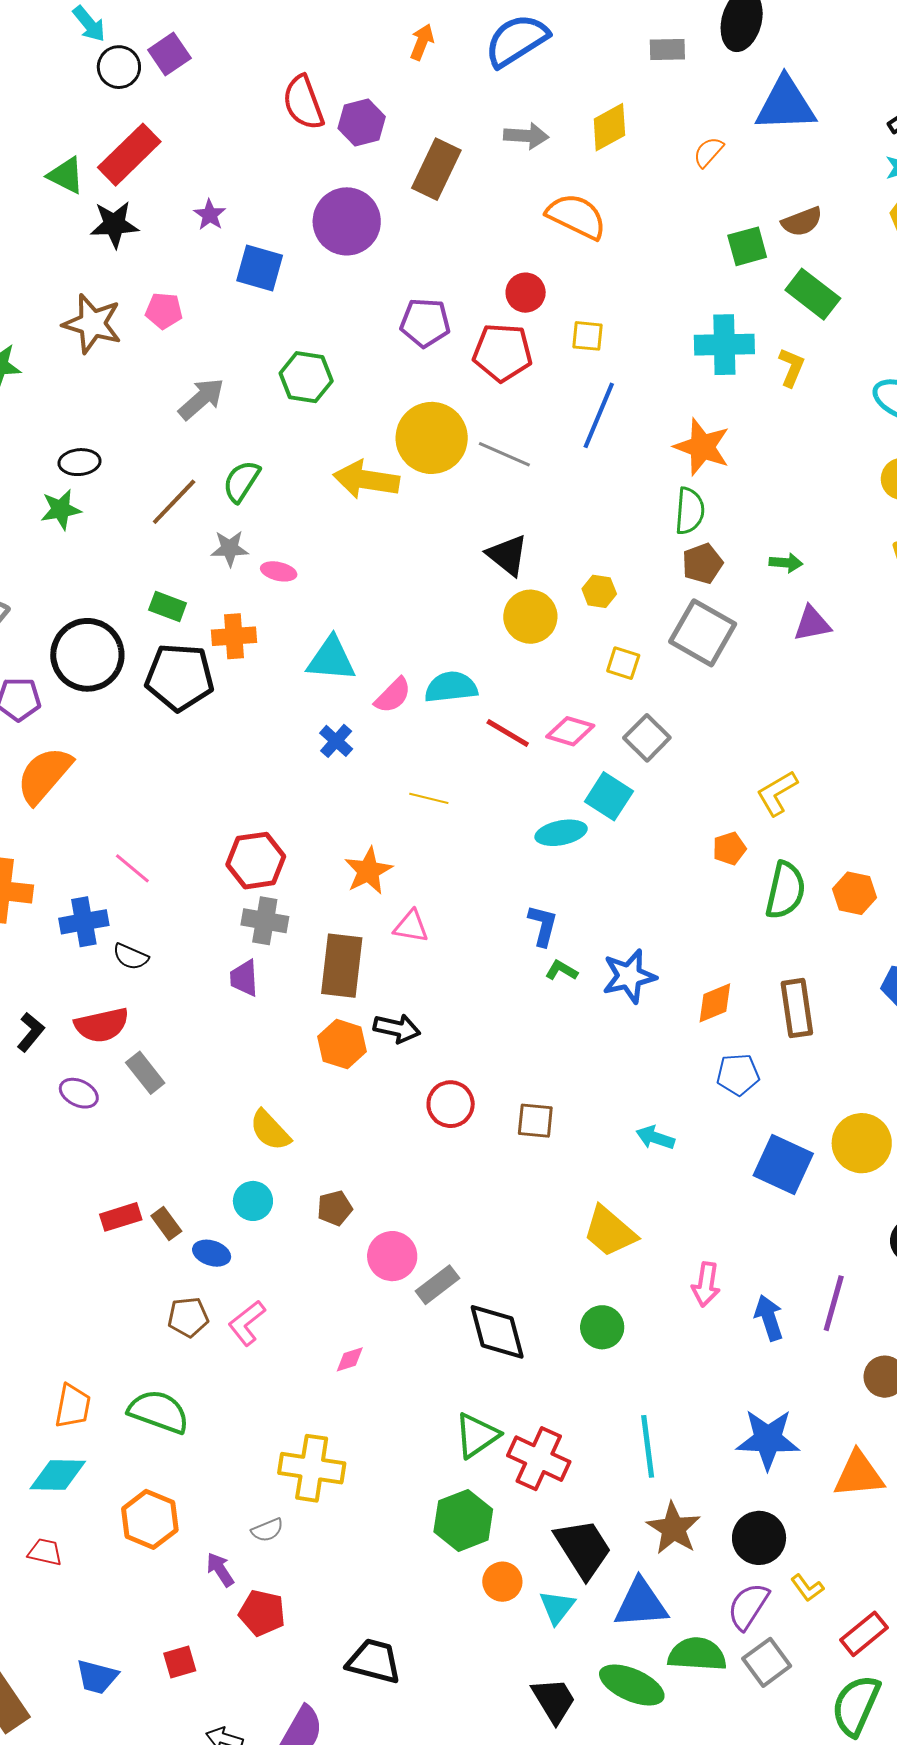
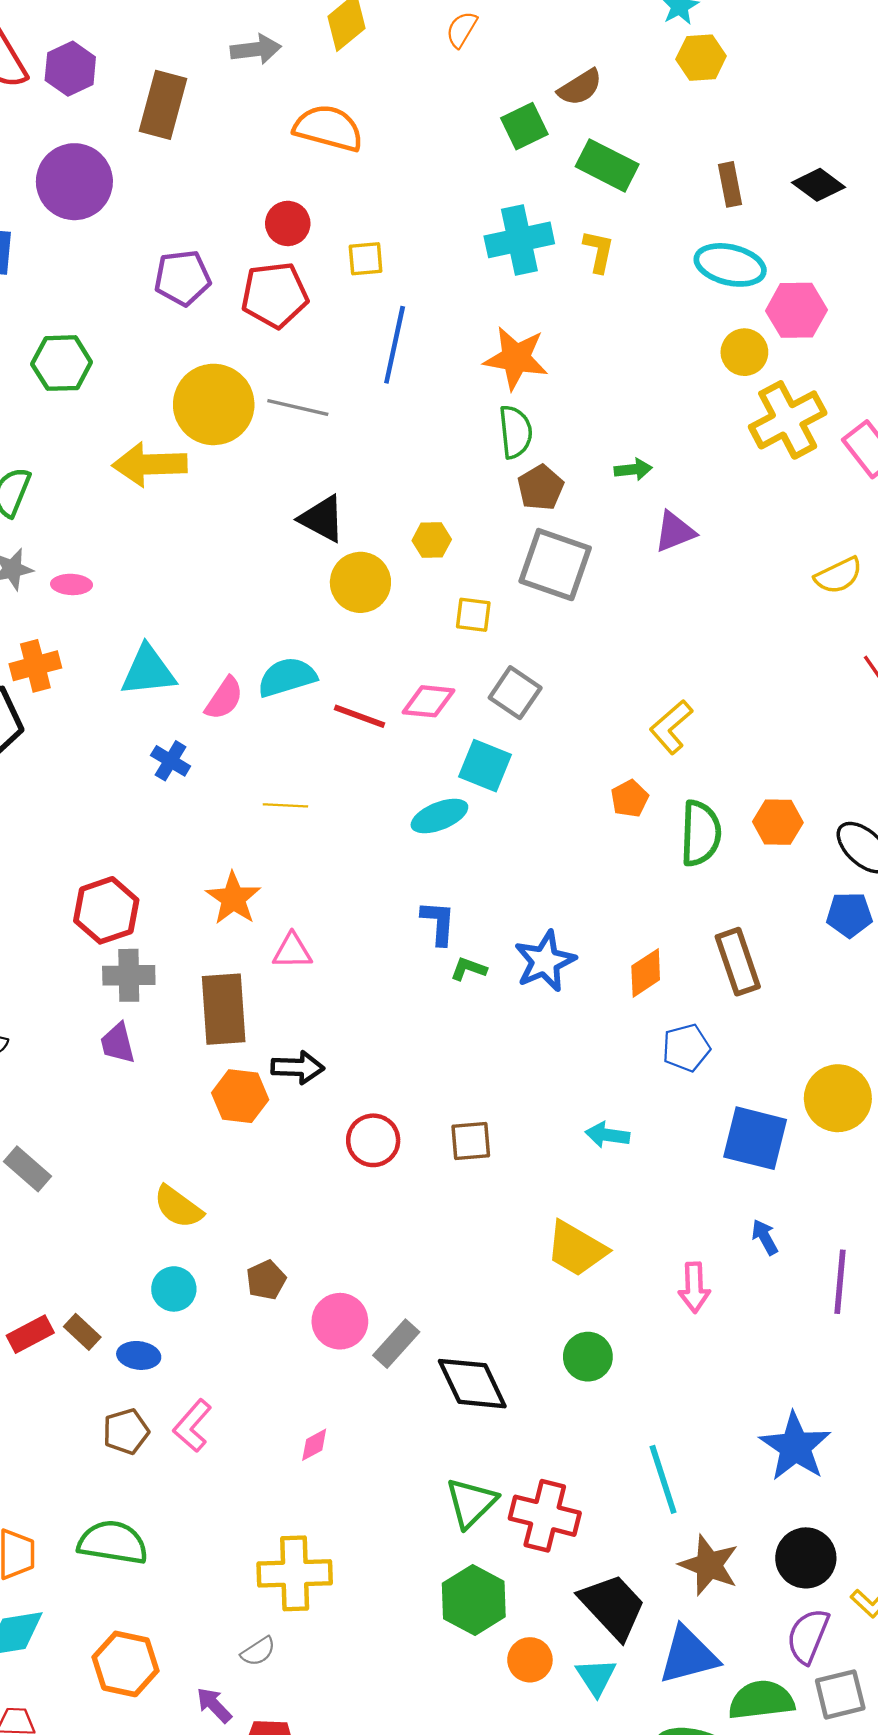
blue arrow: (769, 1318) -> (765, 1237), moved, size x0.7
blue star: (768, 1439) -> (795, 1447), turned -30
gray square: (767, 1662) -> (840, 1694), turned 33

